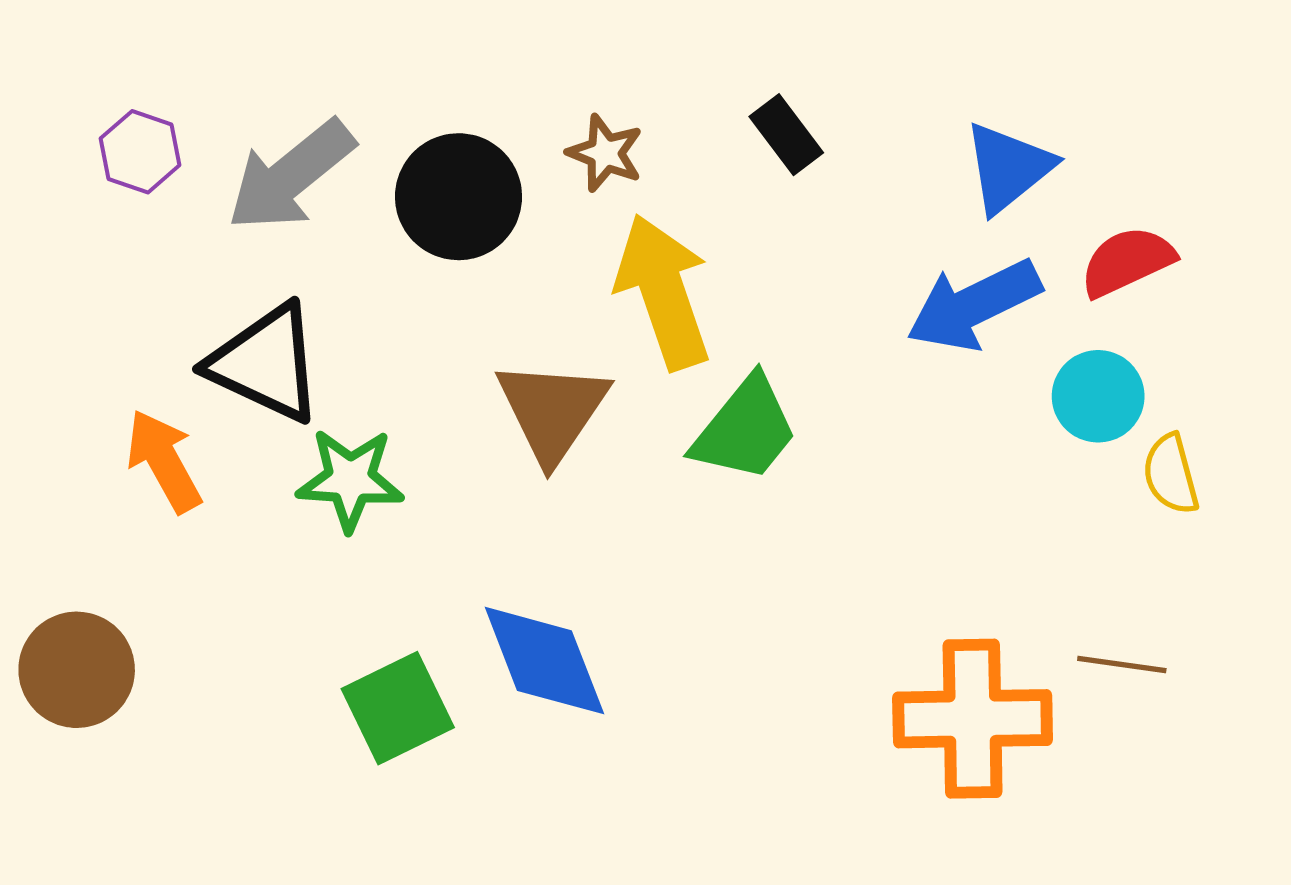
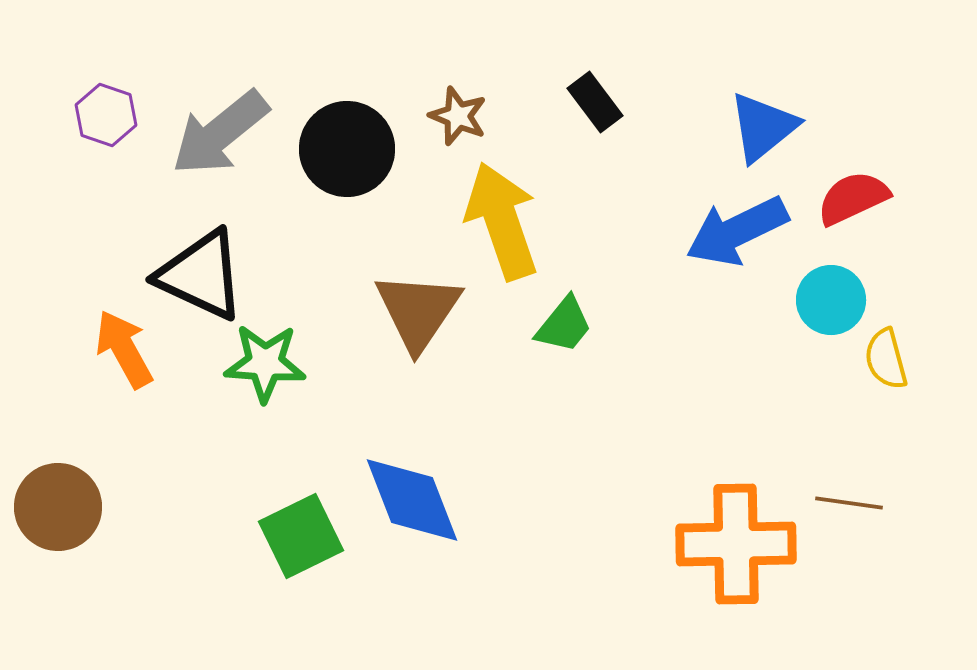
green trapezoid: (745, 429) -> (564, 325), size x0.7

